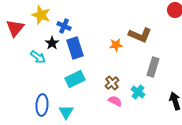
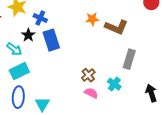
orange star: (116, 45) -> (92, 19), moved
cyan rectangle: (75, 79) -> (19, 71), moved

